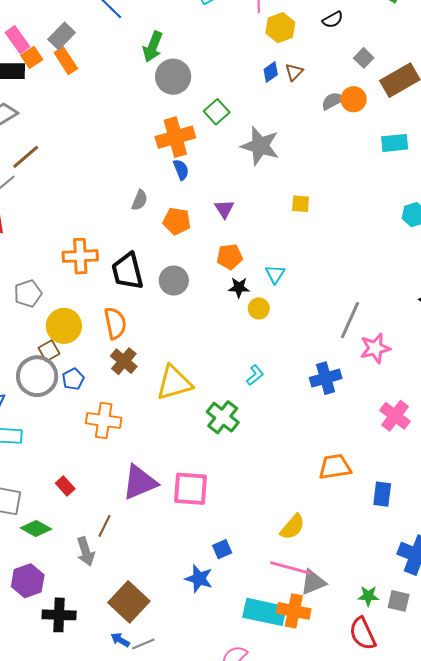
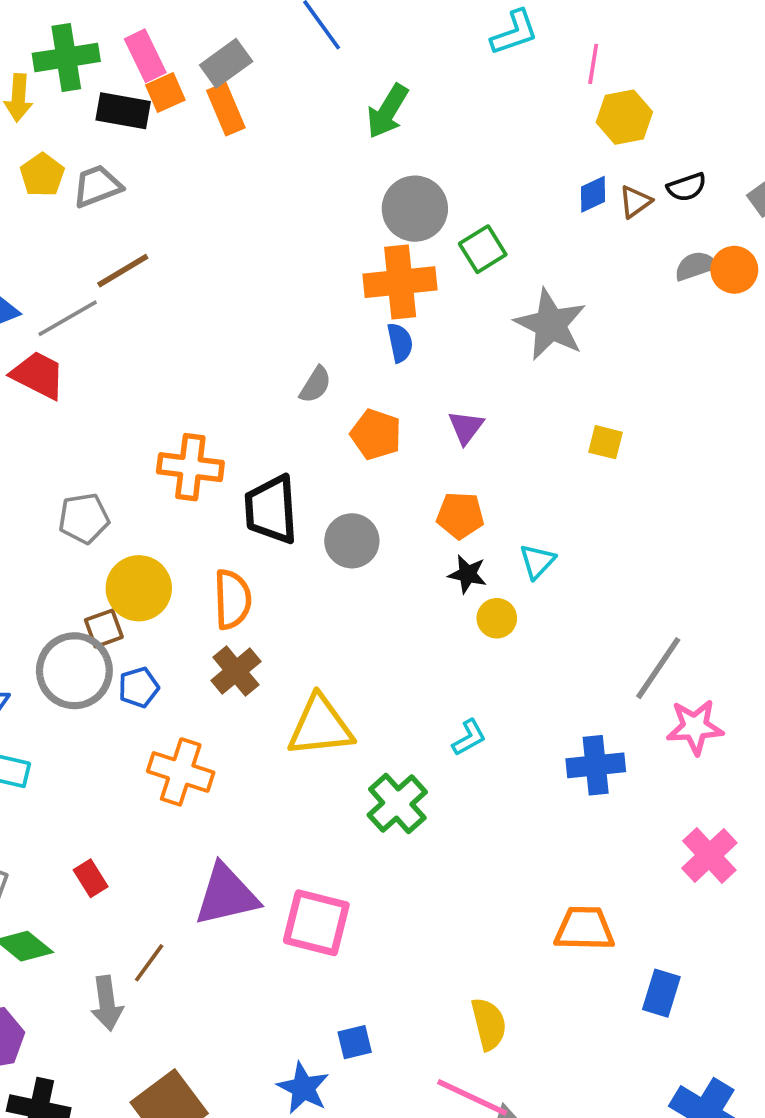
black semicircle: (333, 20) -> (687, 187), moved
gray circle: (173, 77) -> (415, 209), moved
yellow semicircle: (292, 527) -> (489, 1024), turned -64

